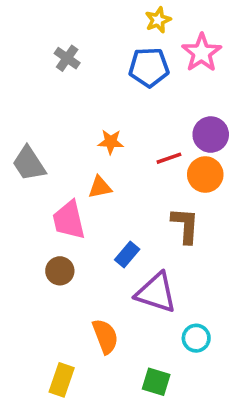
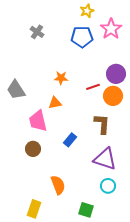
purple triangle: (156, 293) -> (105, 159), moved

